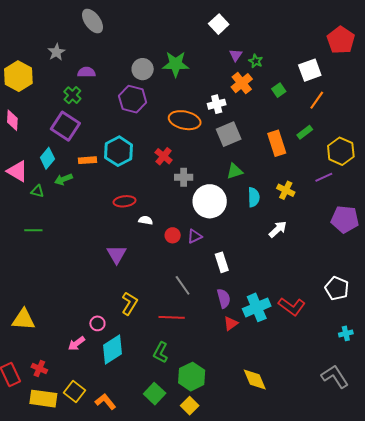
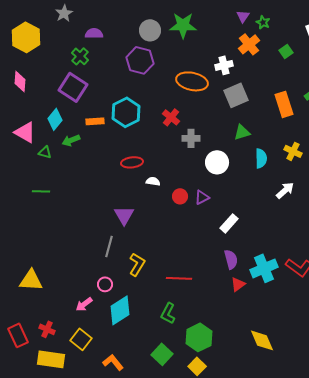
white circle: (210, 201) -> (217, 162), size x0.7
white rectangle: (222, 262) -> (229, 223), turned 60
gray line: (183, 285) -> (109, 246), moved, turned 50
yellow square: (74, 392) -> (81, 339), moved

